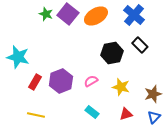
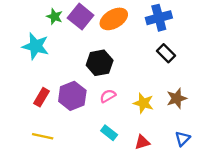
blue cross: (134, 15) -> (159, 18), turned 35
black hexagon: (112, 53) -> (100, 63), moved
cyan star: (18, 57) -> (36, 46), moved
brown star: (153, 94) -> (177, 98), moved
red triangle: (126, 114) -> (142, 142), moved

